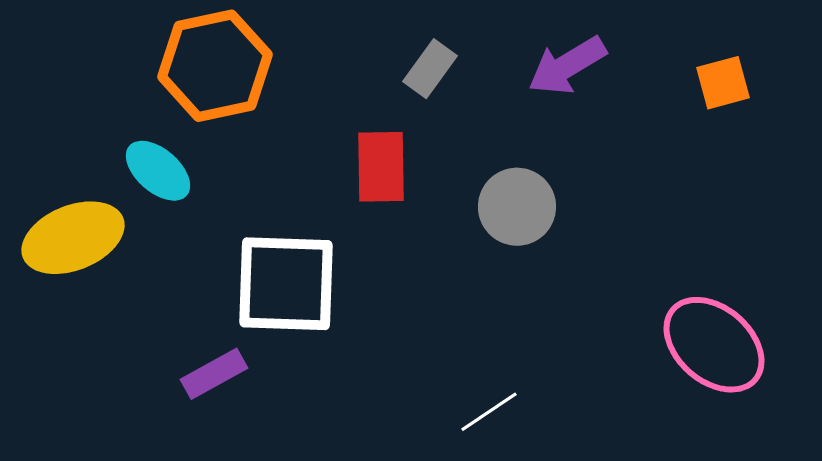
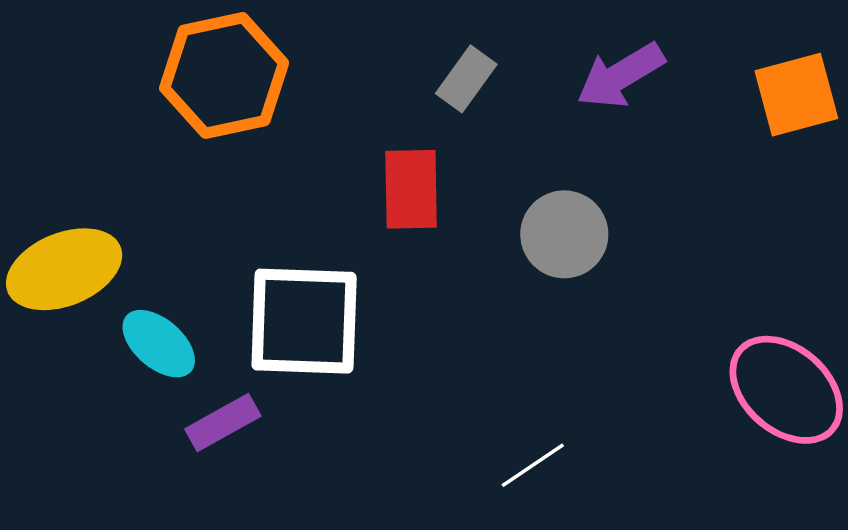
orange square: (723, 83) -> (796, 95), size x1.4
cyan ellipse: (158, 171) -> (159, 344), moved

